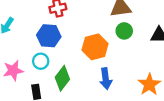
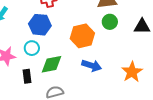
green diamond: (62, 78) -> (52, 64), turned 40
blue arrow: (106, 79) -> (92, 66), turned -66

